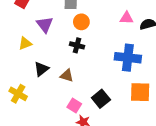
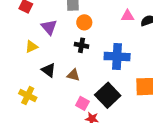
blue cross: (128, 58) -> (117, 57), moved
black triangle: (41, 69) -> (49, 70), turned -42
black square: (101, 99) -> (108, 95), size x1.4

